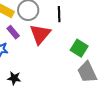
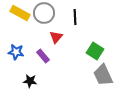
purple rectangle: (13, 32) -> (43, 56), moved
red triangle: (40, 34) -> (56, 37), size x0.6

